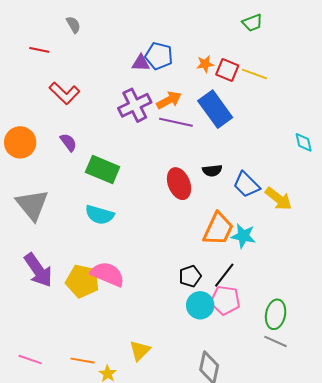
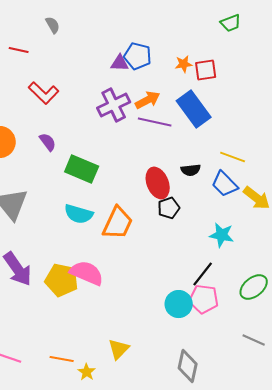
red square: (227, 70) -> (206, 70), turned -30
yellow line: (254, 74) -> (233, 157), moved
orange trapezoid: (218, 229) -> (118, 223), moved
black pentagon: (190, 276) -> (169, 208), moved
green ellipse: (276, 314) -> (254, 287), moved, turned 40

